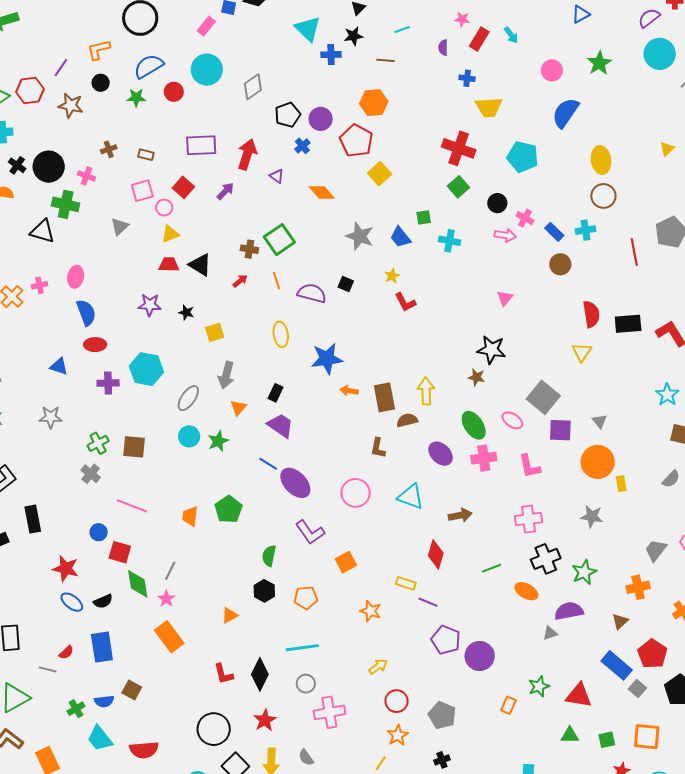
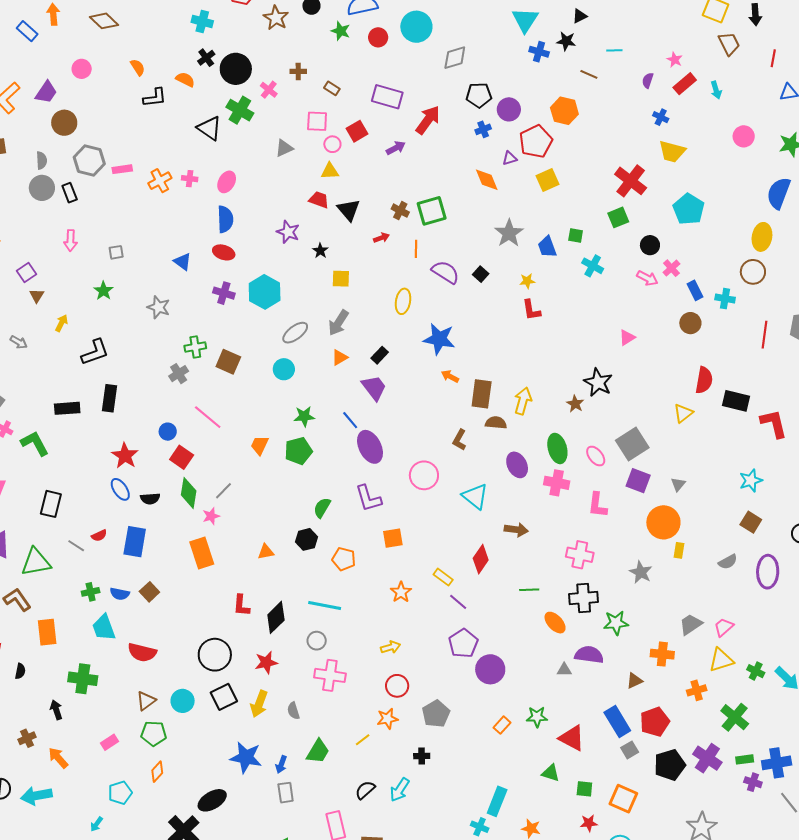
blue semicircle: (565, 113) -> (779, 193), moved, turned -32
purple triangle: (277, 176) -> (510, 158), moved, turned 49
green star: (218, 441) -> (304, 416), moved

